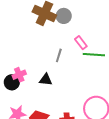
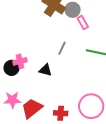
pink rectangle: (81, 43) -> (83, 22), moved

